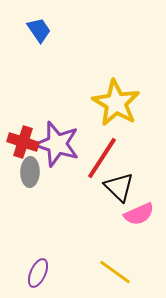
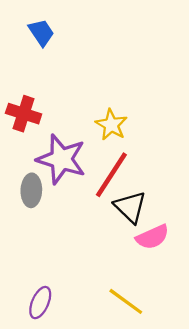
yellow star: (116, 103) -> (111, 125), moved, size x0.6
red cross: (23, 142) -> (24, 114), moved

